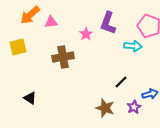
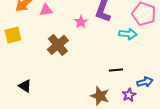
brown cross: (63, 57) -> (58, 45), turned -30
black line: (121, 82) -> (116, 70), turned 40

